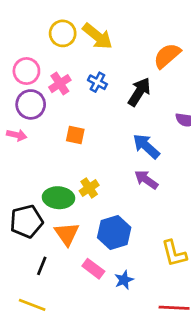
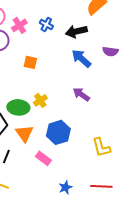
black arrow: (139, 92) -> (76, 31), turned -135
blue arrow: (146, 146) -> (81, 58), moved
blue star: (124, 280) -> (65, 187), moved

